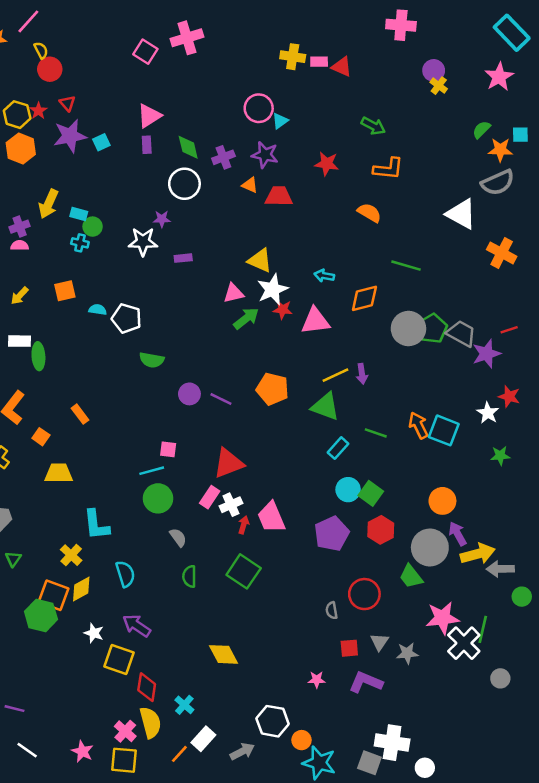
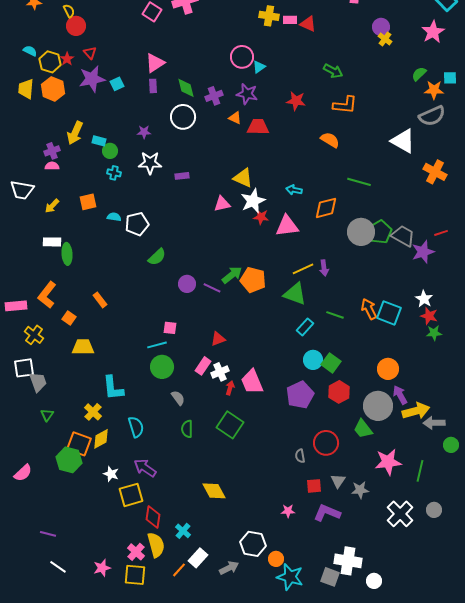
purple star: (162, 219) -> (144, 132), moved
cyan cross: (80, 243) -> (114, 173), moved
white pentagon: (127, 318) -> (137, 224), turned -30
green arrow: (246, 318) -> (232, 275), moved
green semicircle: (152, 360) -> (157, 257), turned -54
red star: (509, 396) -> (429, 316), moved
red triangle: (228, 463) -> (218, 339), size x0.6
white cross: (464, 643) -> (400, 514), moved
yellow square: (119, 660) -> (131, 495), turned -35
pink star: (82, 751) -> (102, 568), turned 30

